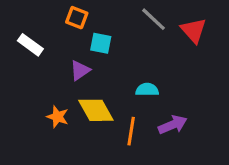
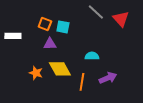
orange square: (77, 18) -> (45, 24), moved
white rectangle: (30, 45) -> (13, 36), moved, turned -35
purple triangle: (80, 70) -> (50, 44), turned 32

